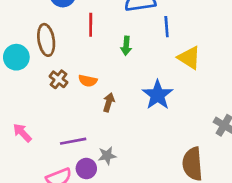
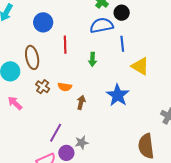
pink arrow: (22, 133) -> (15, 103), moved
purple line: (73, 141) -> (56, 133), turned -48

